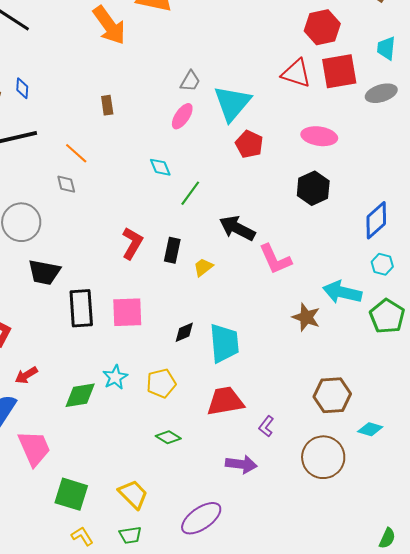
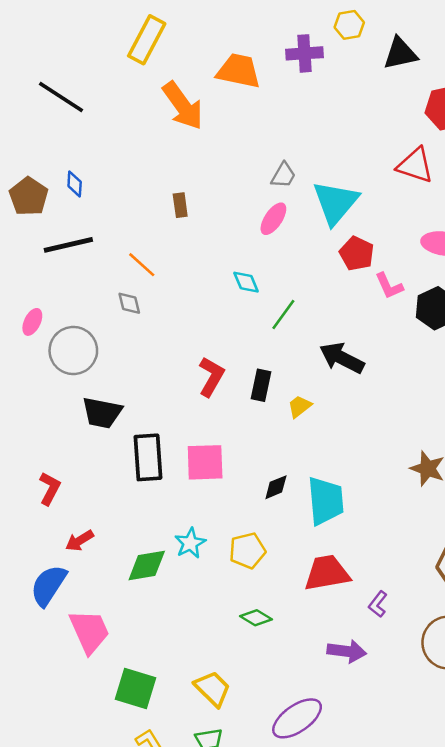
pink L-shape: (275, 259) -> (389, 286), moved, size x0.7

